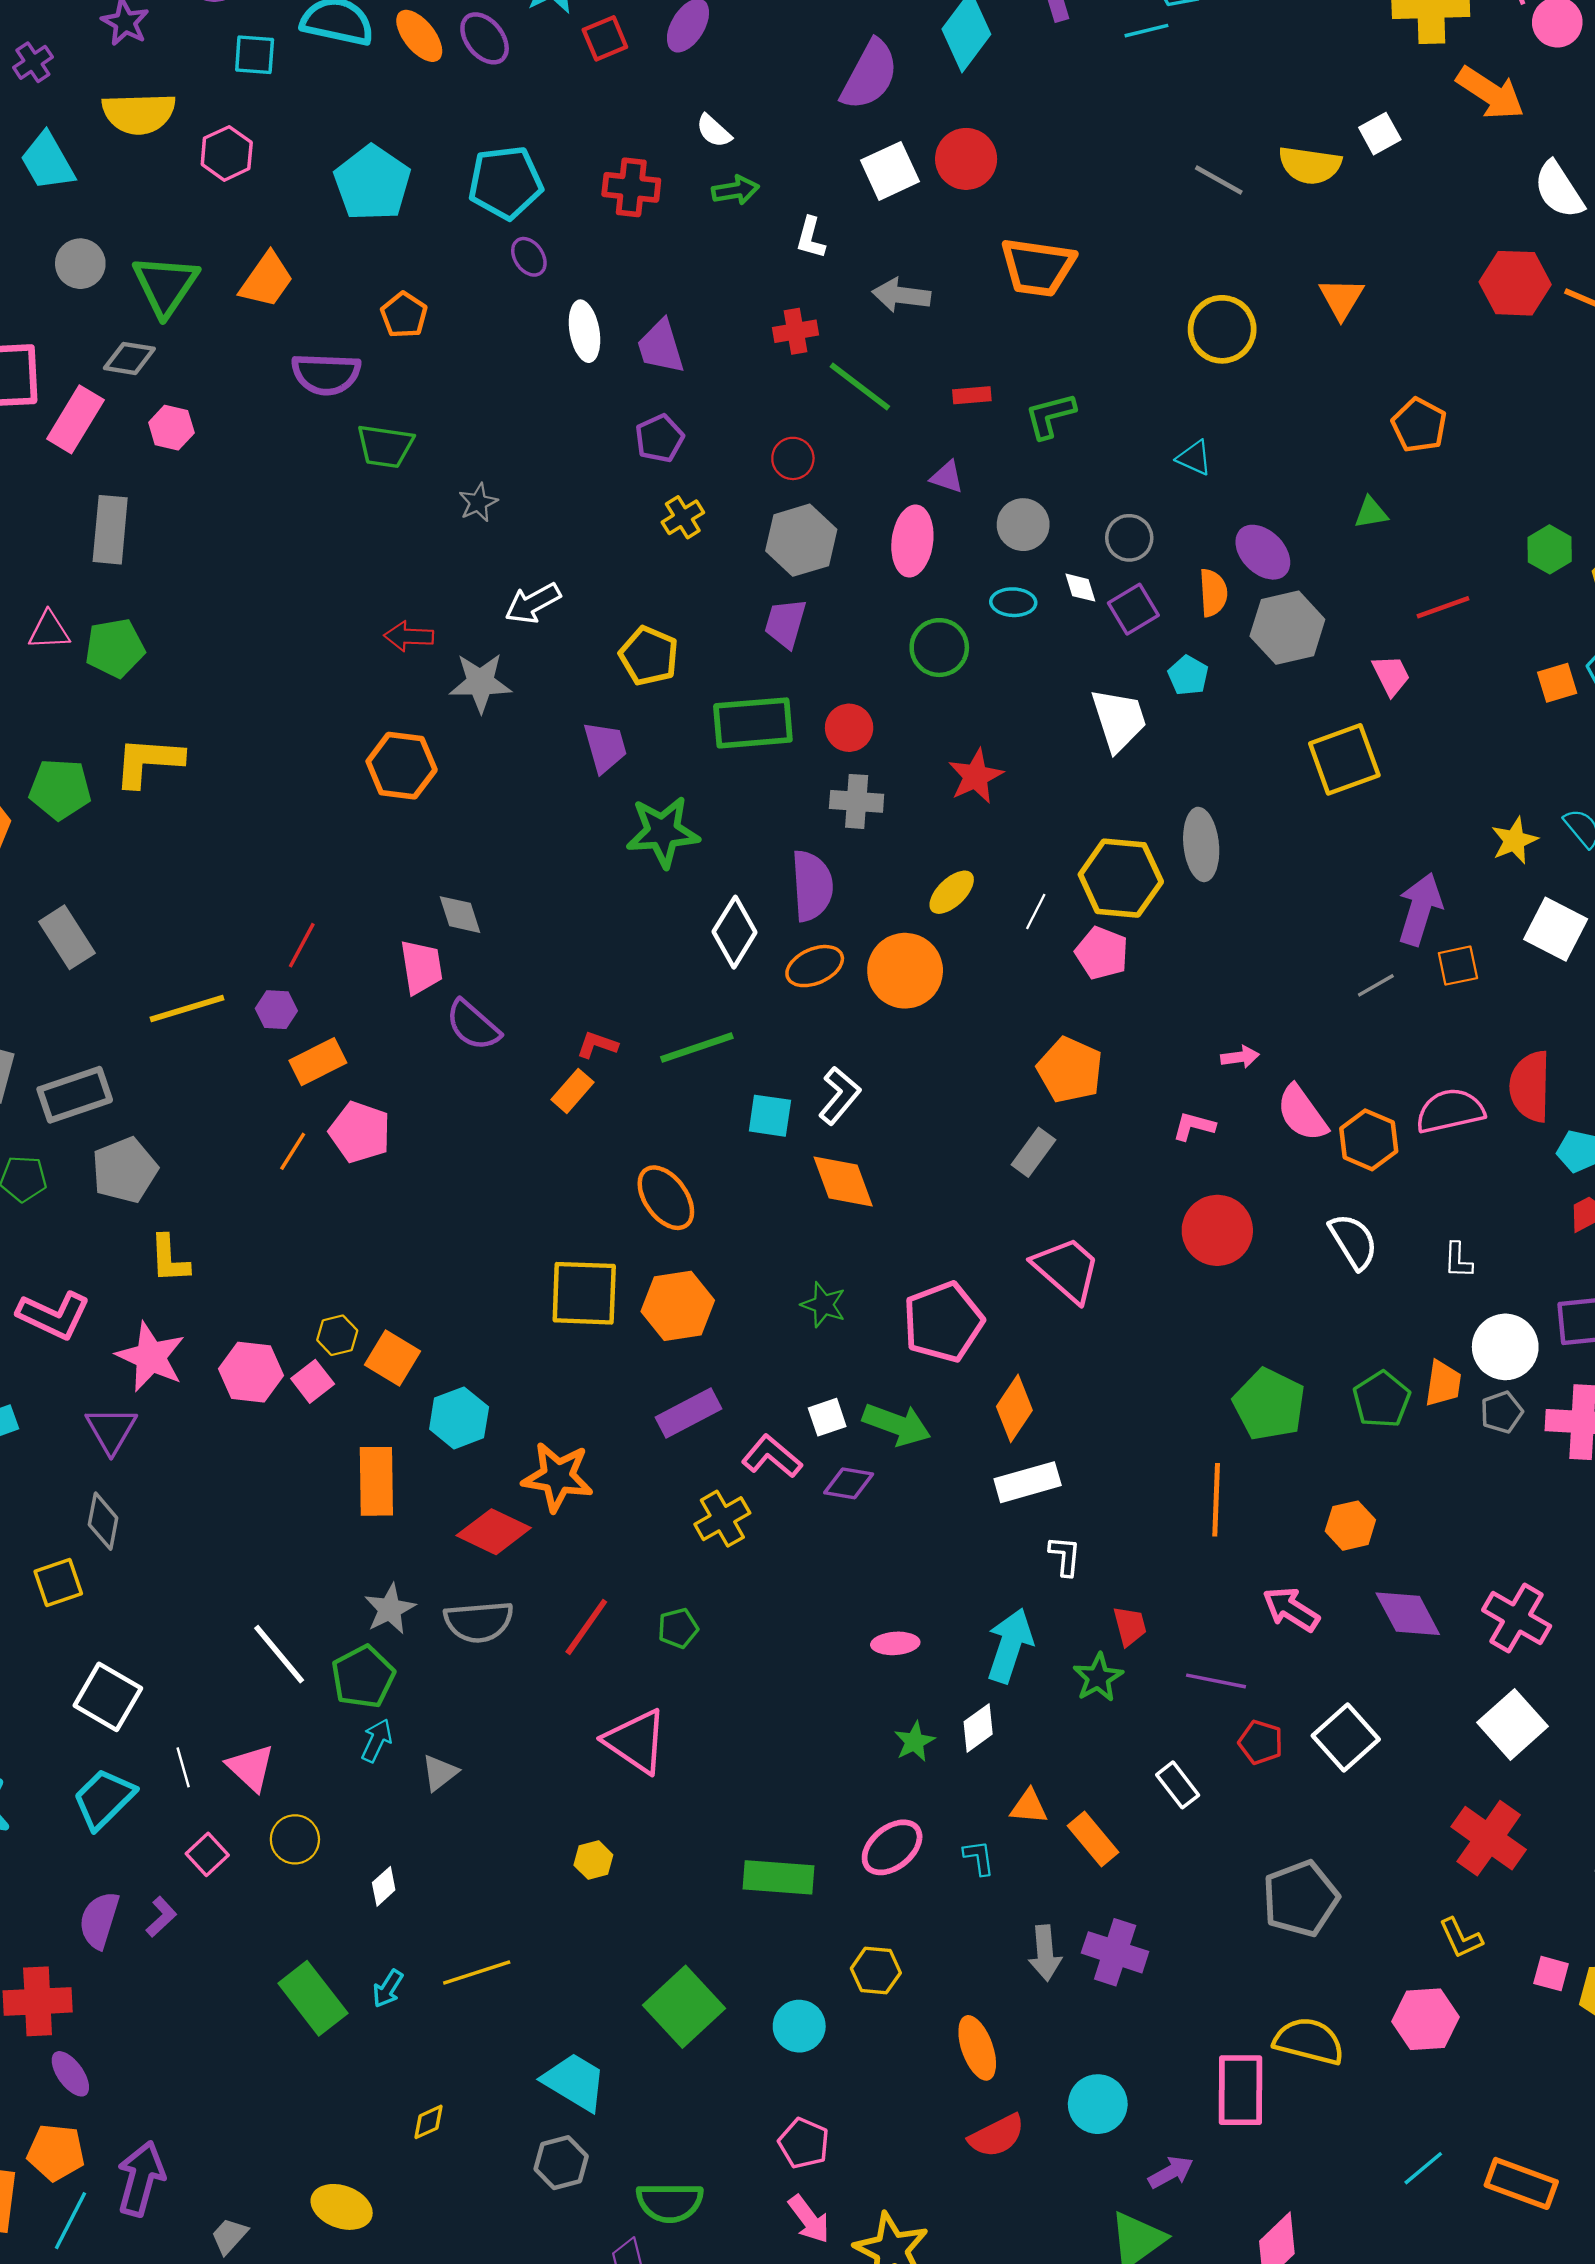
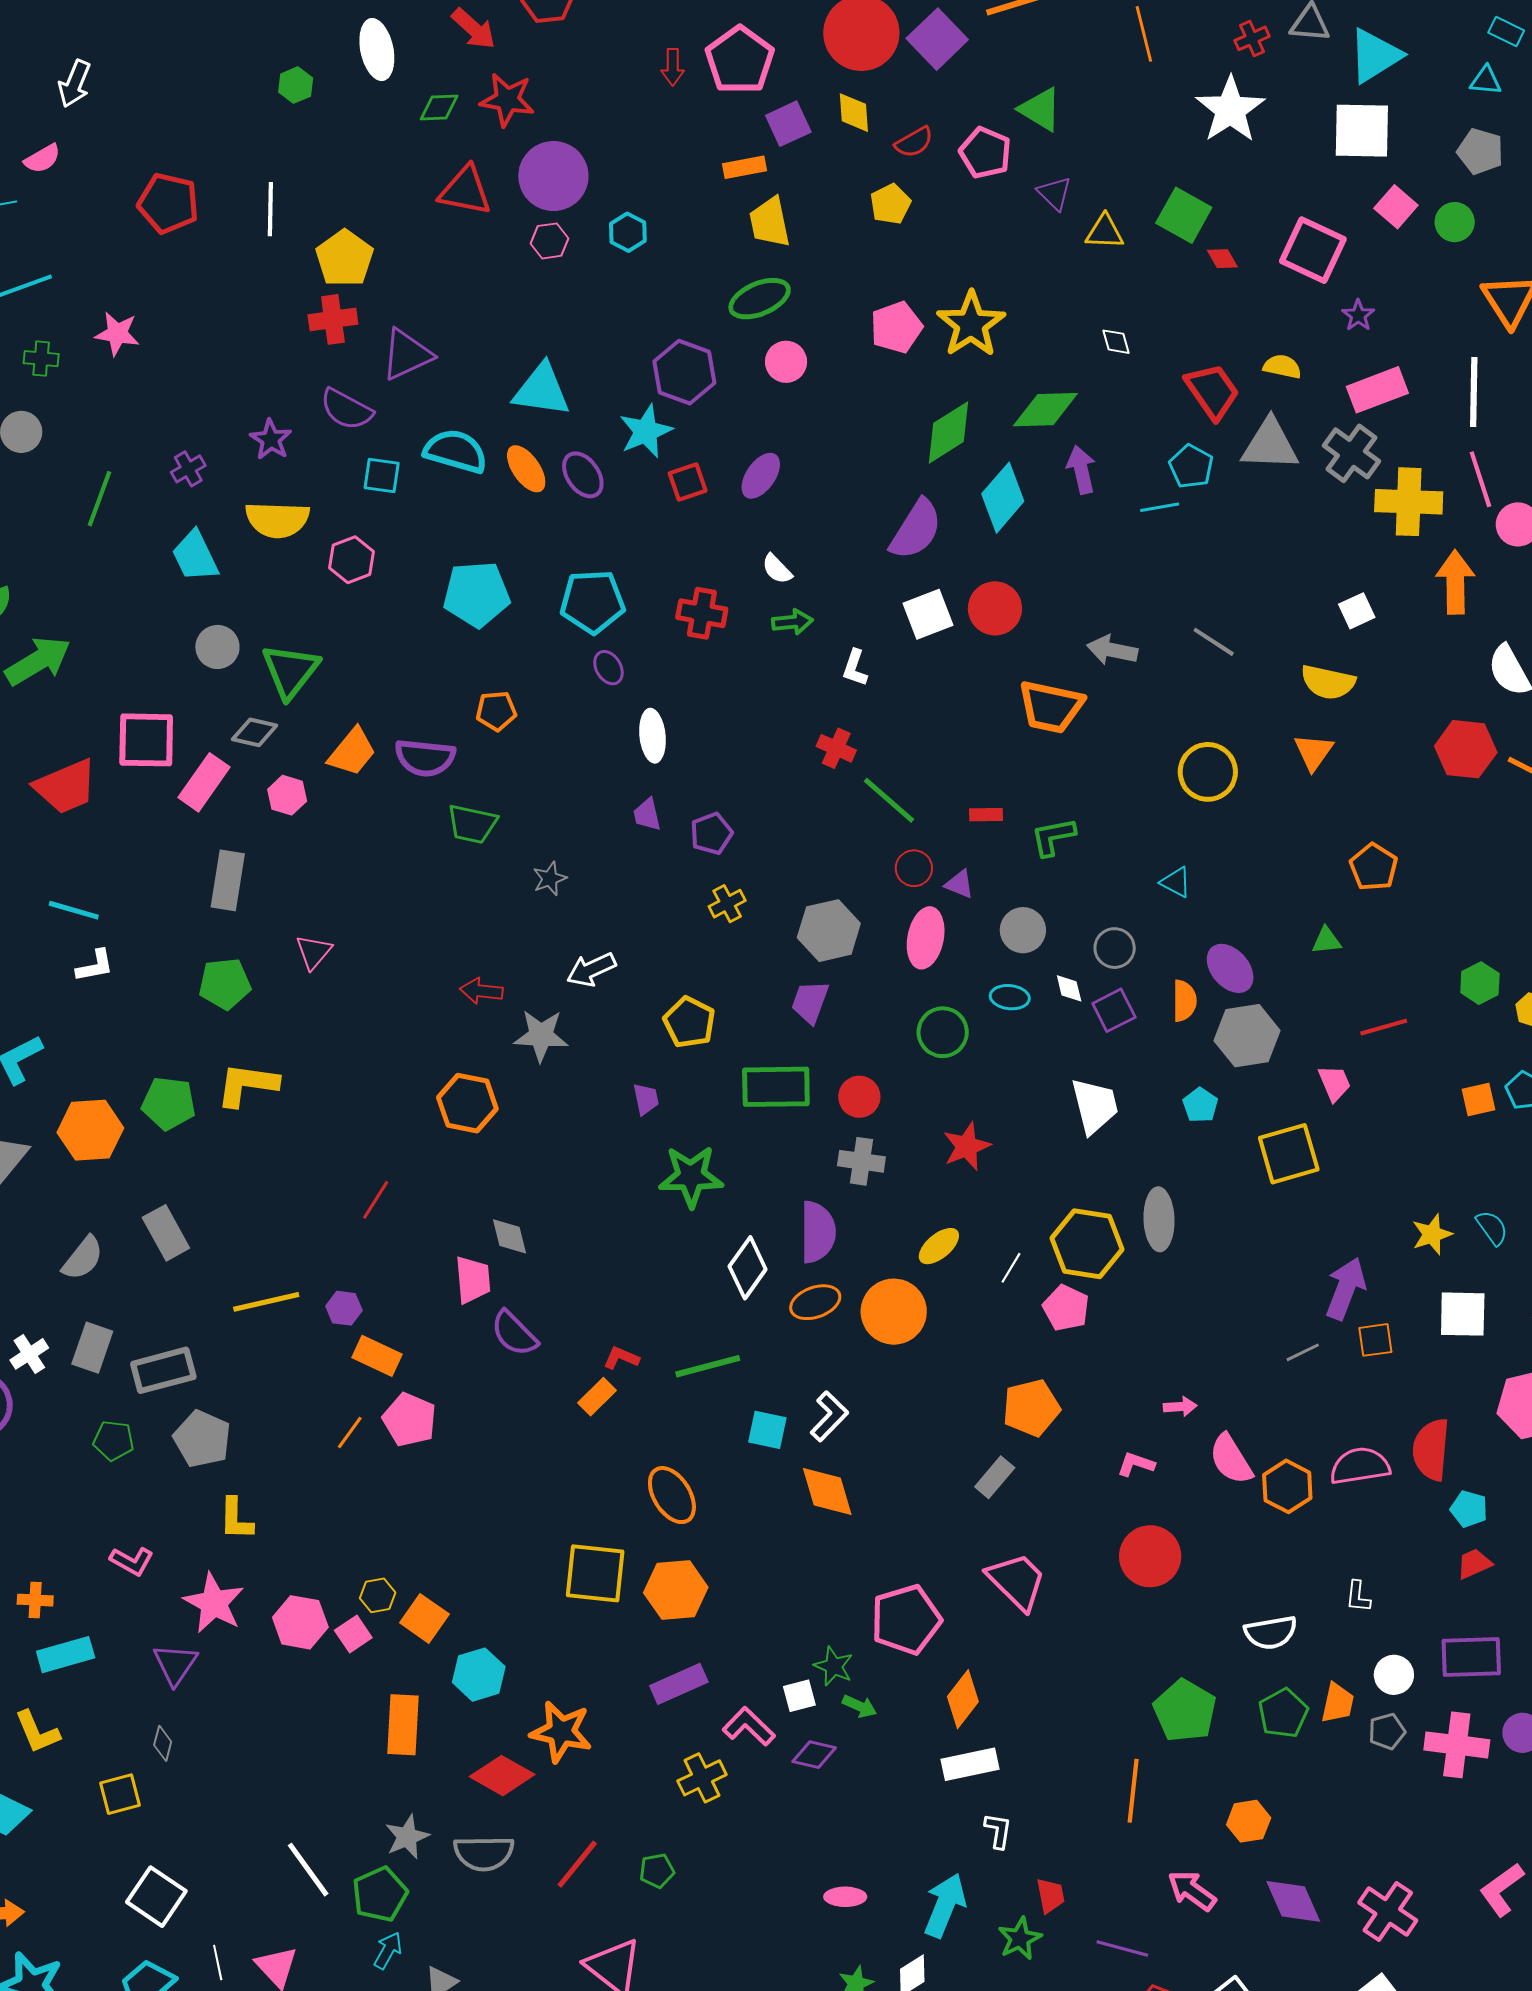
orange arrow: (1490, 93) -> (1455, 582), turned -128
yellow semicircle: (1310, 165) -> (1328, 682), moved
cyan pentagon: (372, 183) -> (477, 594), turned 30
orange trapezoid: (267, 280) -> (352, 752), moved
gray arrow: (901, 295) -> (1112, 650), moved
orange pentagon: (404, 315) -> (496, 711), turned 30
red cross: (795, 331) -> (836, 748), turned 30
purple trapezoid: (661, 347) -> (647, 815), moved, size x0.7
red circle: (793, 458) -> (914, 868), moved
pink triangle: (49, 631) -> (314, 952), moved, turned -51
cyan pentagon: (1188, 675) -> (1200, 1105), moved
purple trapezoid: (605, 747) -> (646, 1099), size x0.7
white square: (1556, 929) -> (1463, 1314), turned -30
red line: (302, 945) -> (376, 1200), moved
orange rectangle: (318, 1062) -> (377, 1356), turned 48
orange pentagon: (1070, 1070) -> (1031, 1408), turned 30
gray pentagon: (125, 1170) -> (202, 1439), turned -30
white semicircle: (1353, 1241) -> (1271, 1632), moved, turned 108
green star: (823, 1305) -> (834, 1666), moved
pink L-shape: (54, 1315) -> (132, 1561), size x0.7
white circle: (1505, 1347) -> (1394, 1675), size x0.7
green arrow: (897, 1424) -> (860, 1706), size x0.6
gray diamond: (103, 1521) -> (163, 1743), size x0.7

